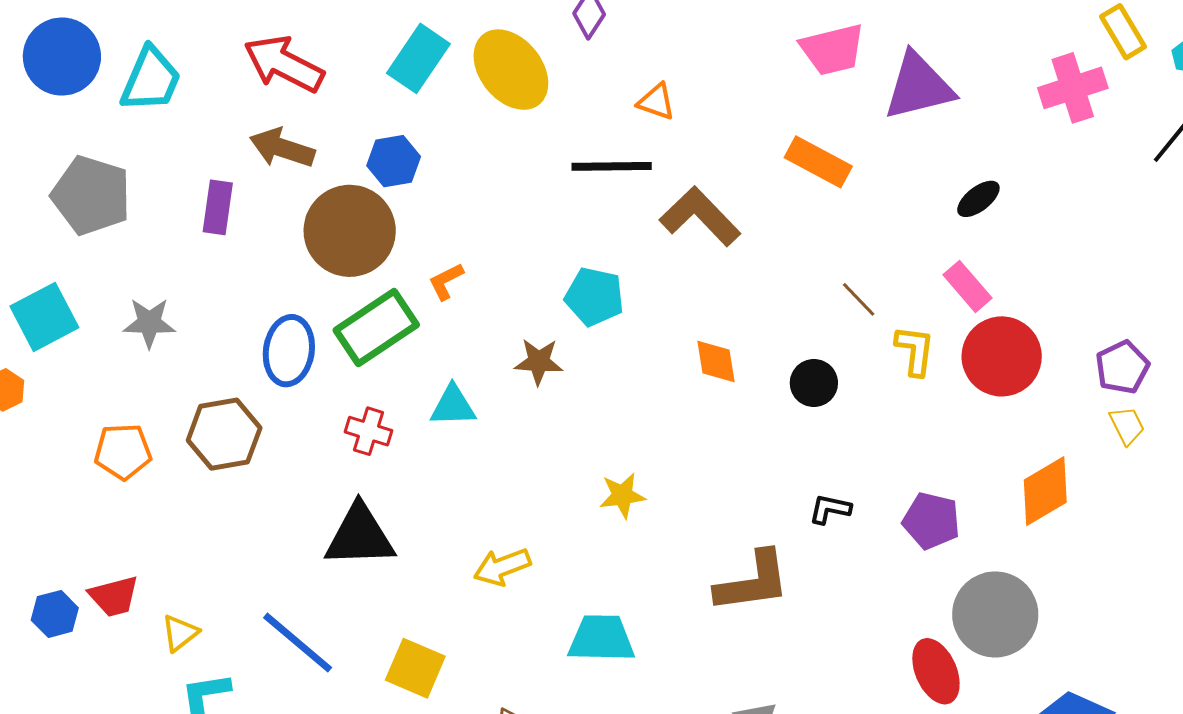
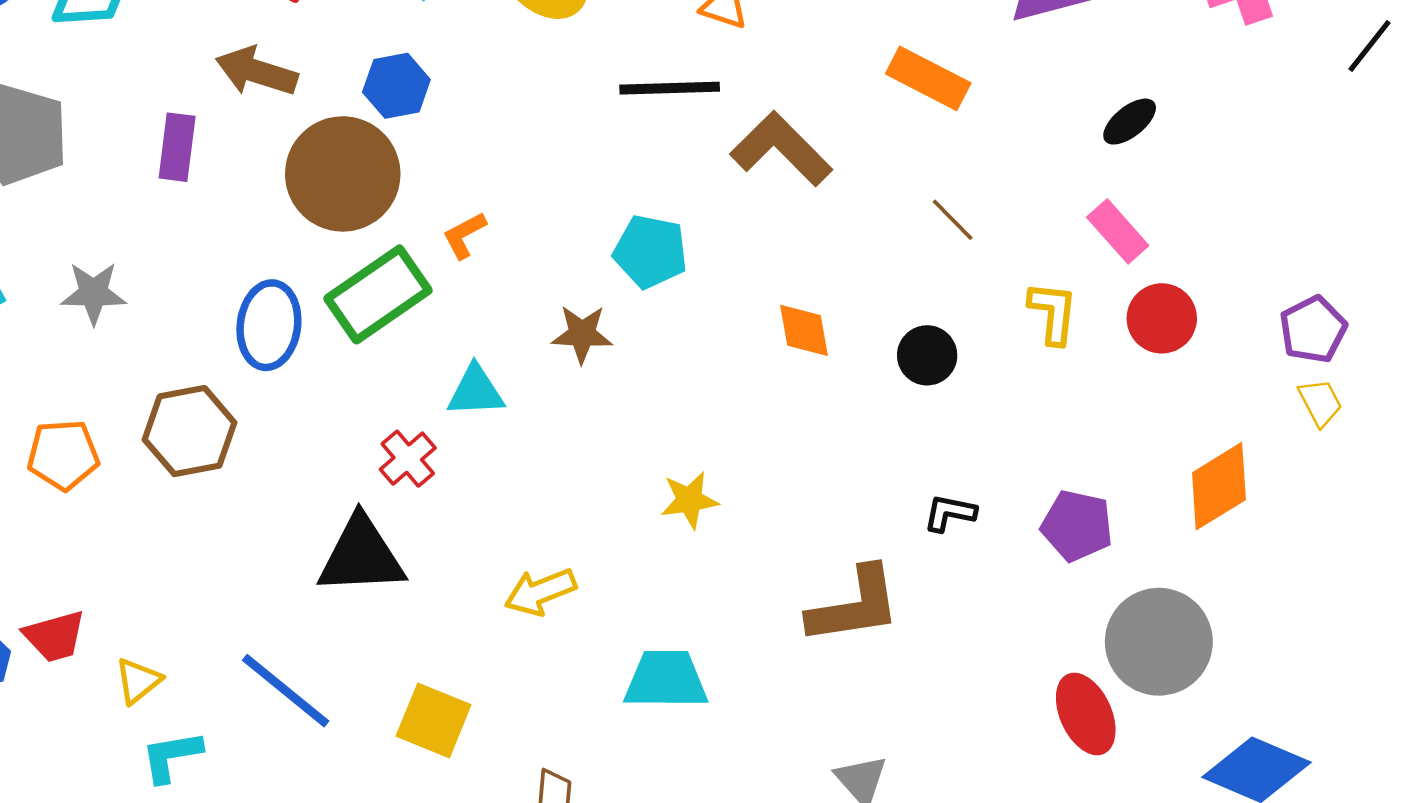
brown line: (859, 299) -> (953, 220), moved
red circle: (1002, 356) -> (1162, 318), size x0.7
red cross: (368, 431) -> (408, 459), moved, turned 33

